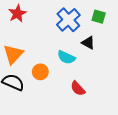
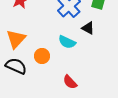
red semicircle: (78, 89) -> (70, 82), moved

